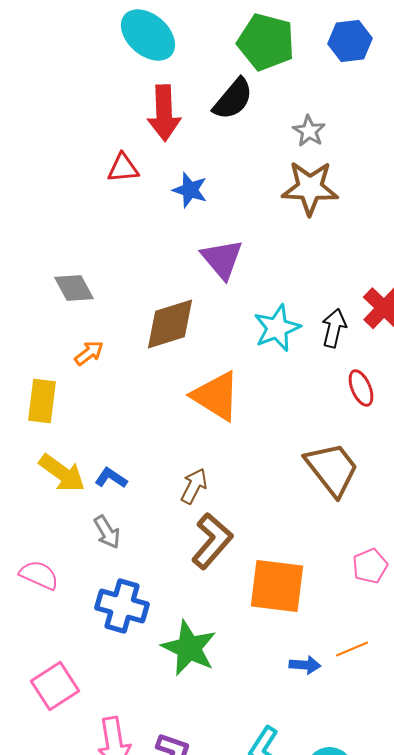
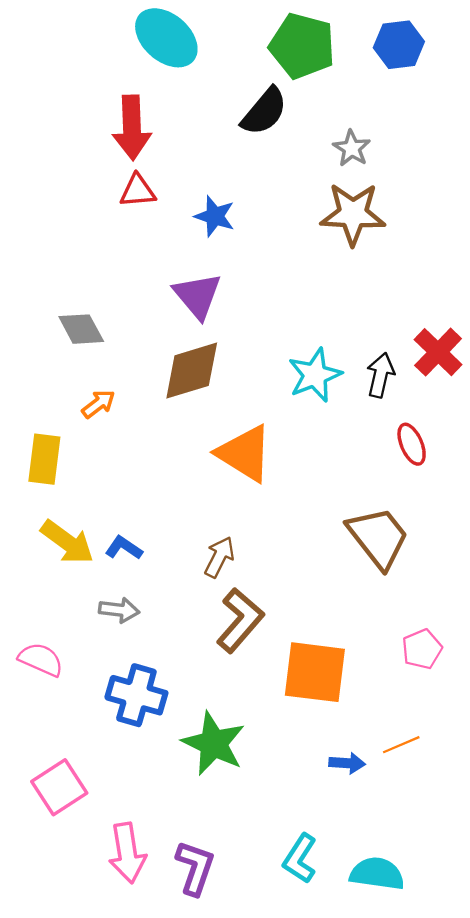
red arrow: (164, 113) -> (132, 128), moved
purple triangle: (222, 259) -> (197, 296), moved
gray arrow: (107, 532) -> (119, 610), turned -52

